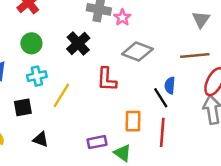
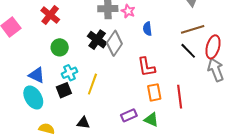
gray diamond: (137, 52) -> (114, 43), moved, turned -65
red L-shape: (107, 79) -> (146, 67), moved
blue semicircle: (170, 85) -> (147, 29), moved
black line: (161, 98) -> (188, 51), moved
black square: (23, 107) -> (64, 90), moved

